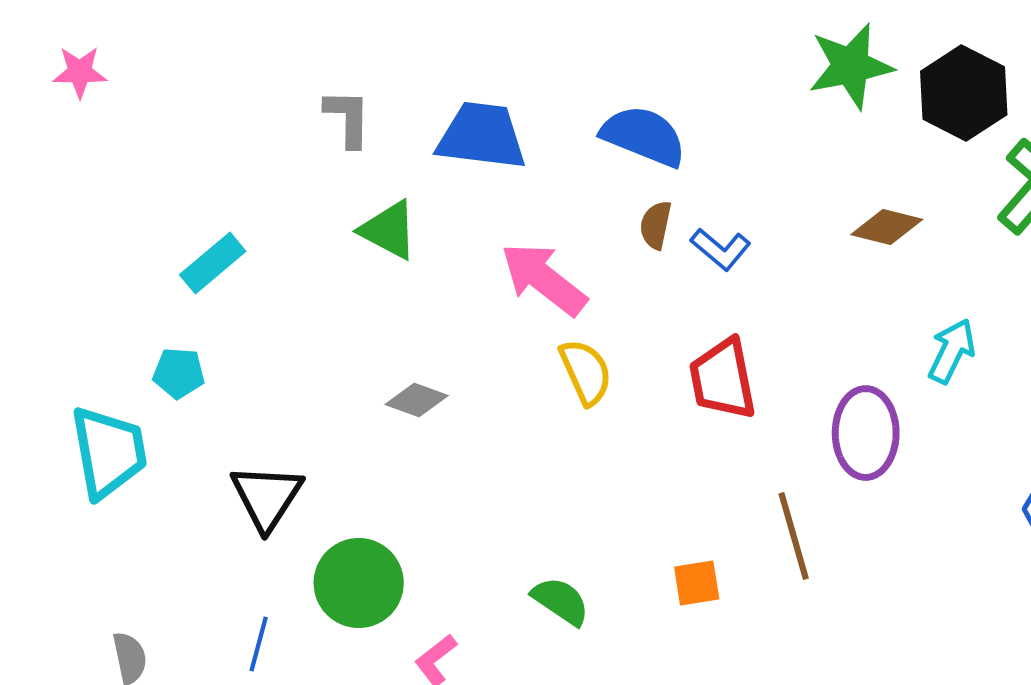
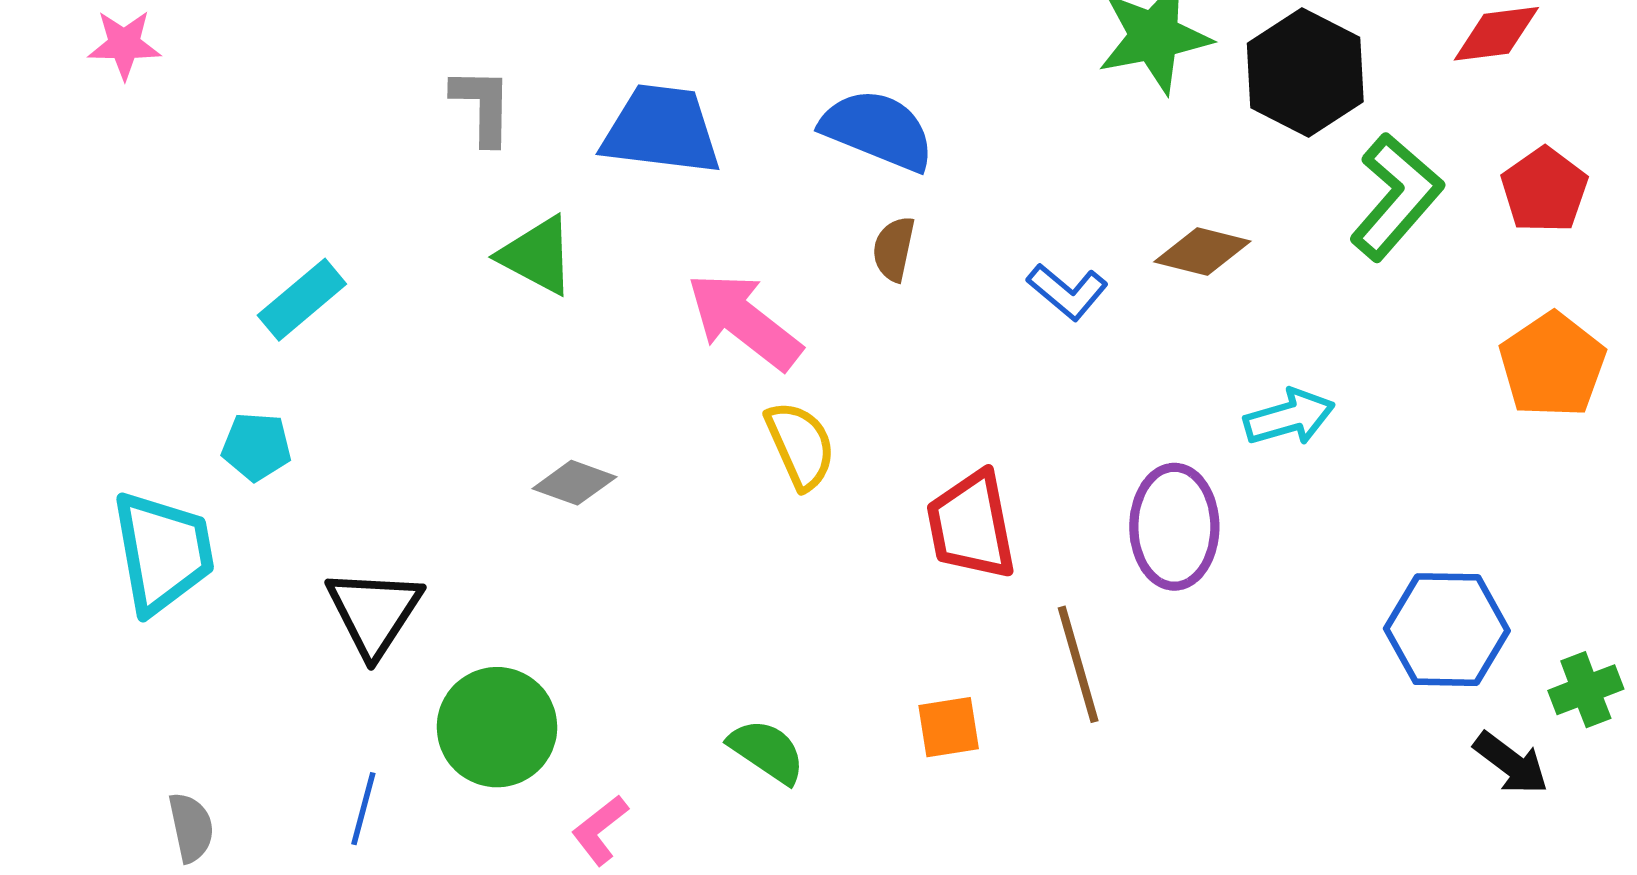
blue L-shape: (721, 249) -> (1067, 292), moved
cyan arrow: (952, 351) -> (1289, 417), turned 48
red trapezoid: (723, 379) -> (971, 525), moved

